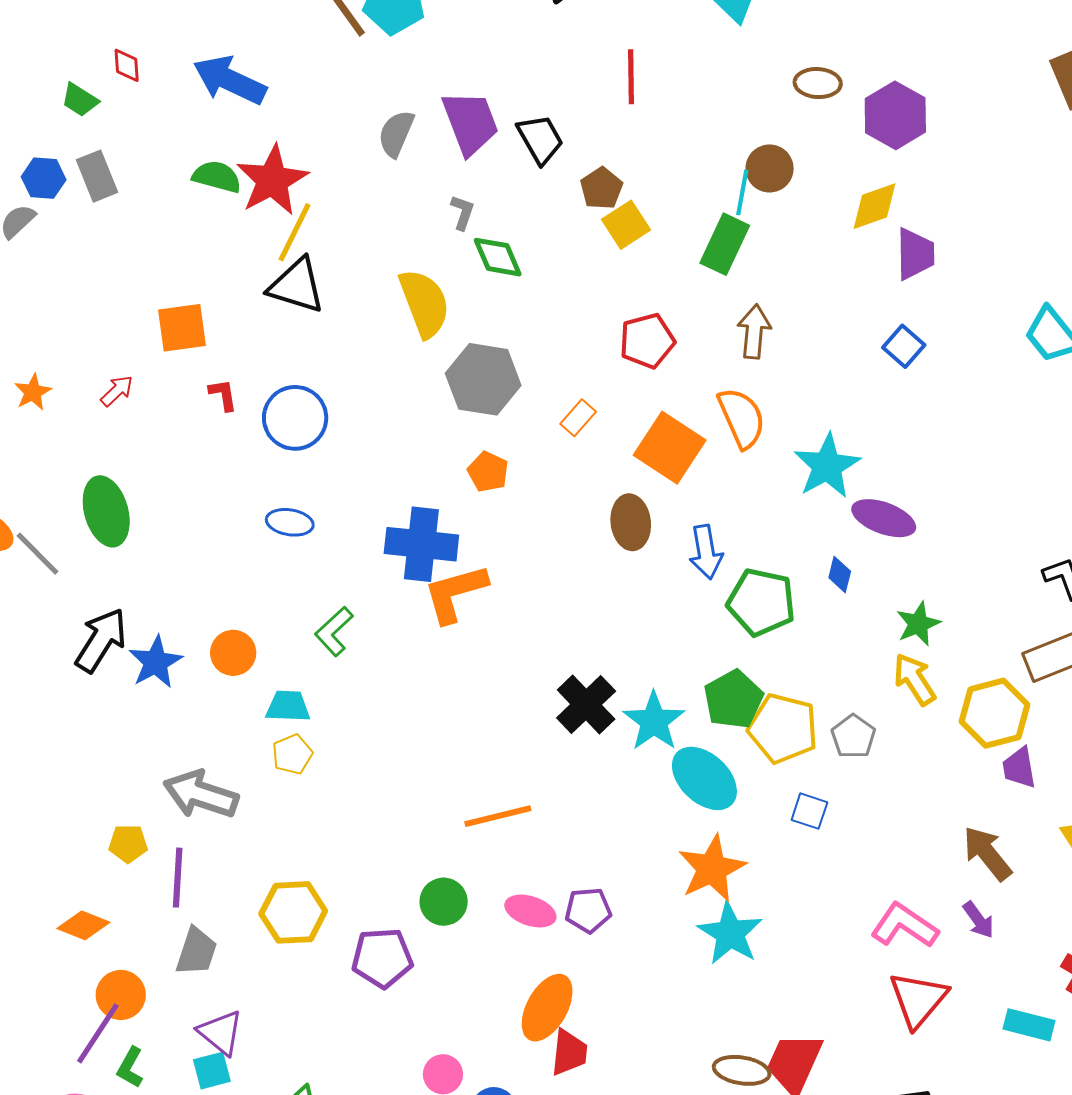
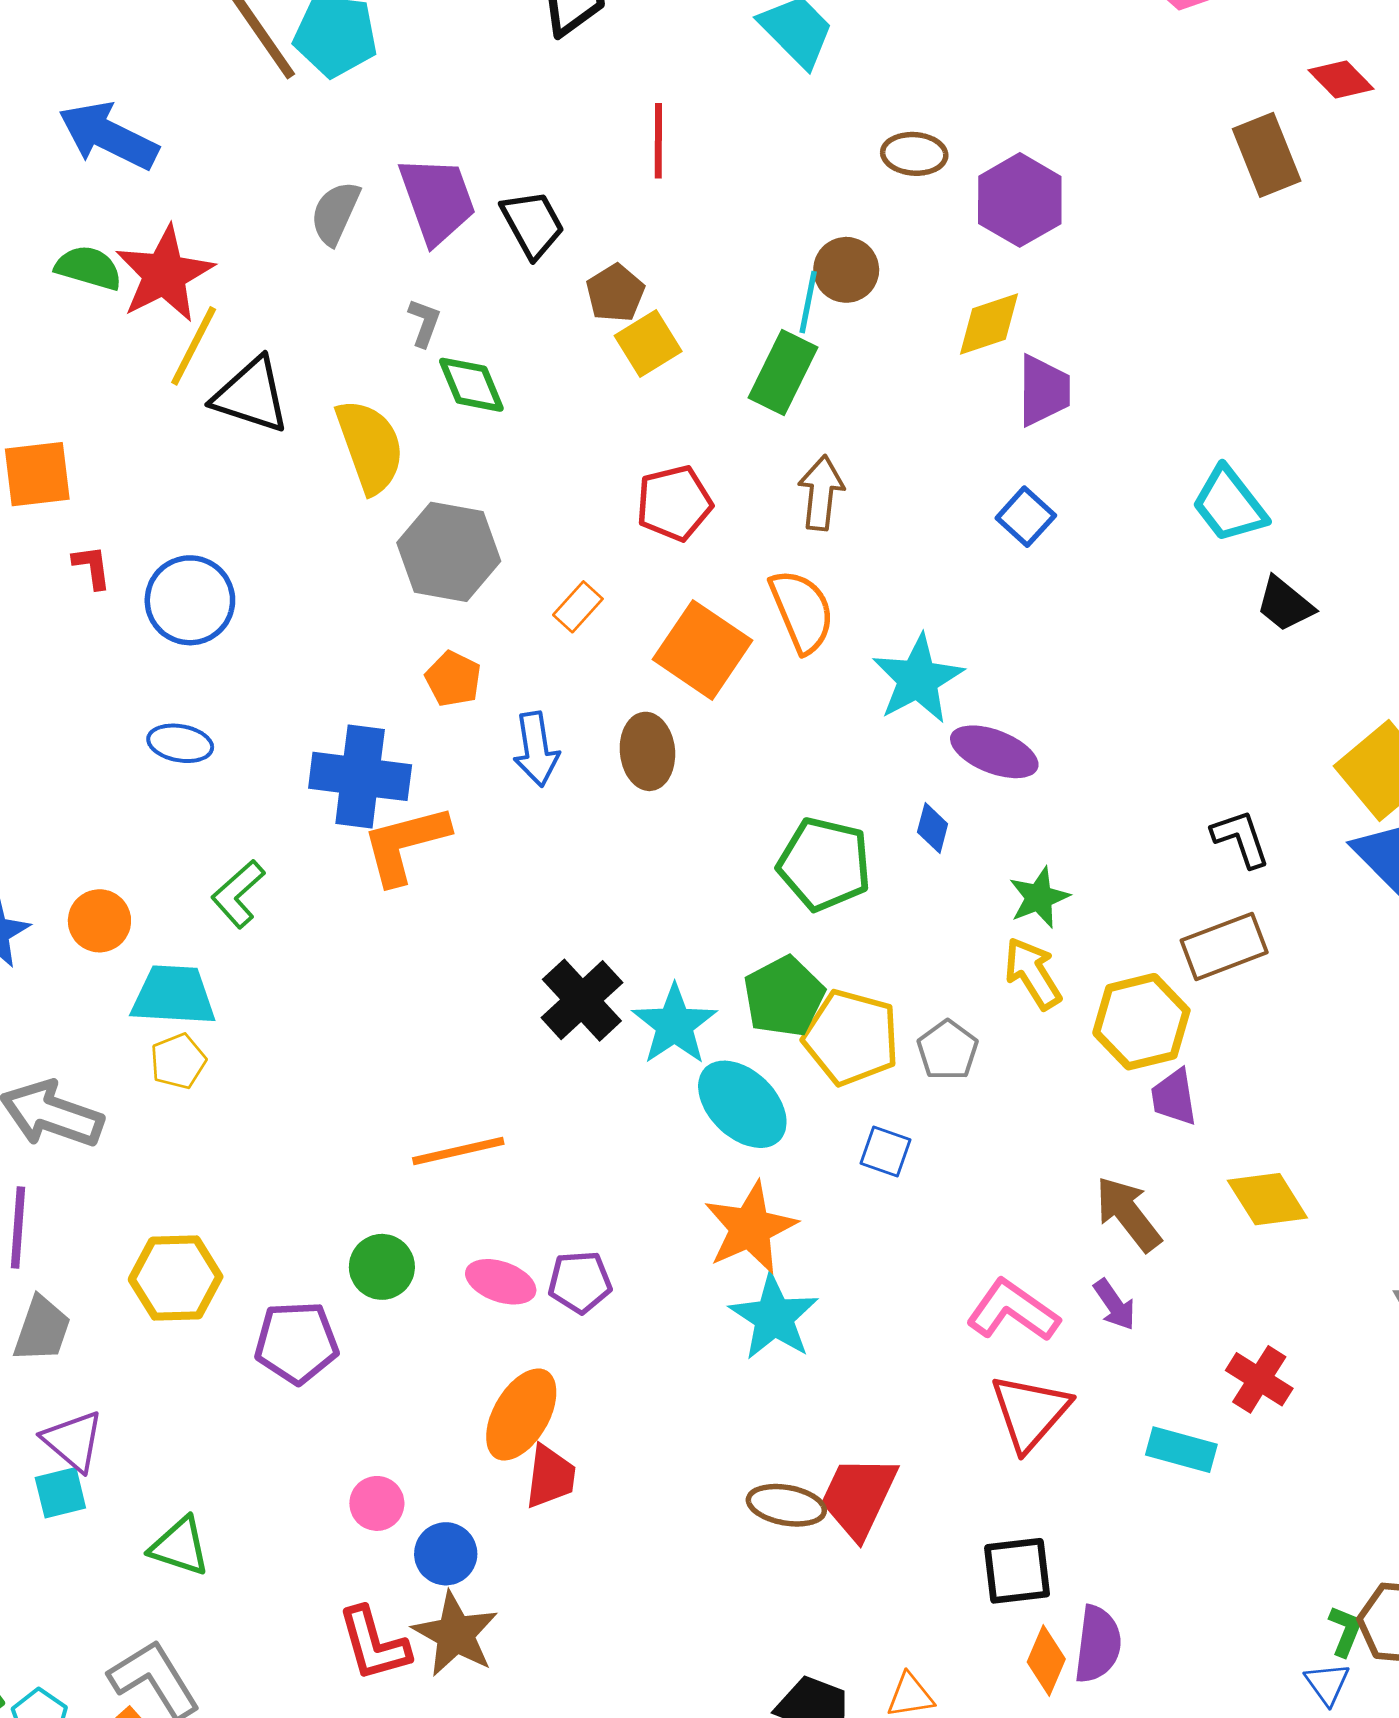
black triangle: (297, 286) -> (251, 395), moved
blue arrow: (706, 552) -> (536, 749), moved
cyan trapezoid: (288, 706) -> (173, 995), size x1.4

